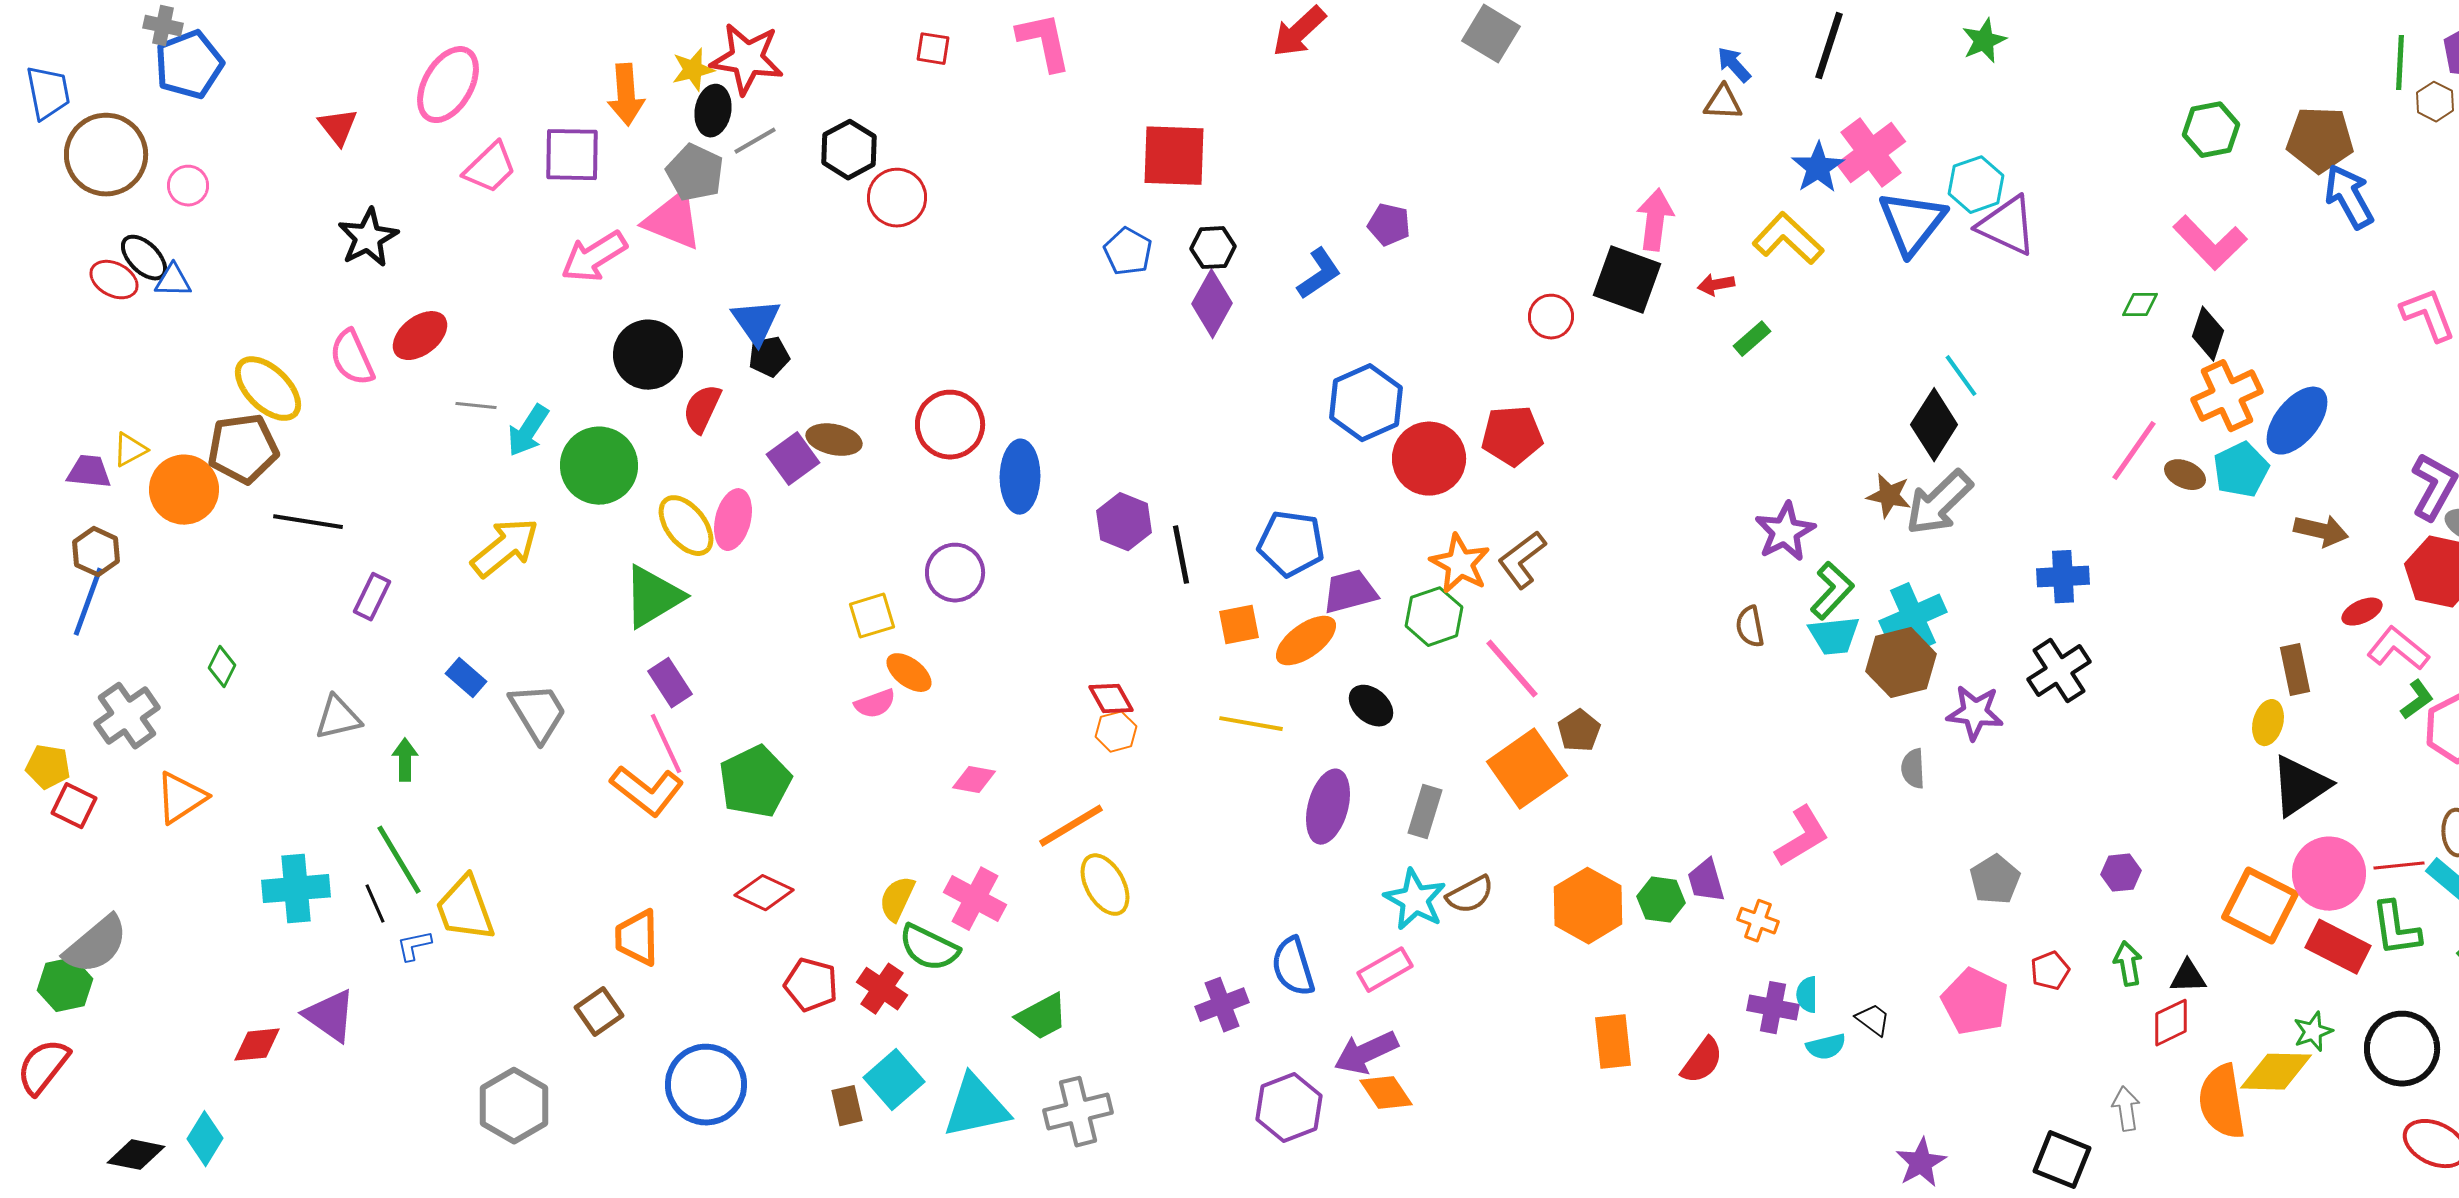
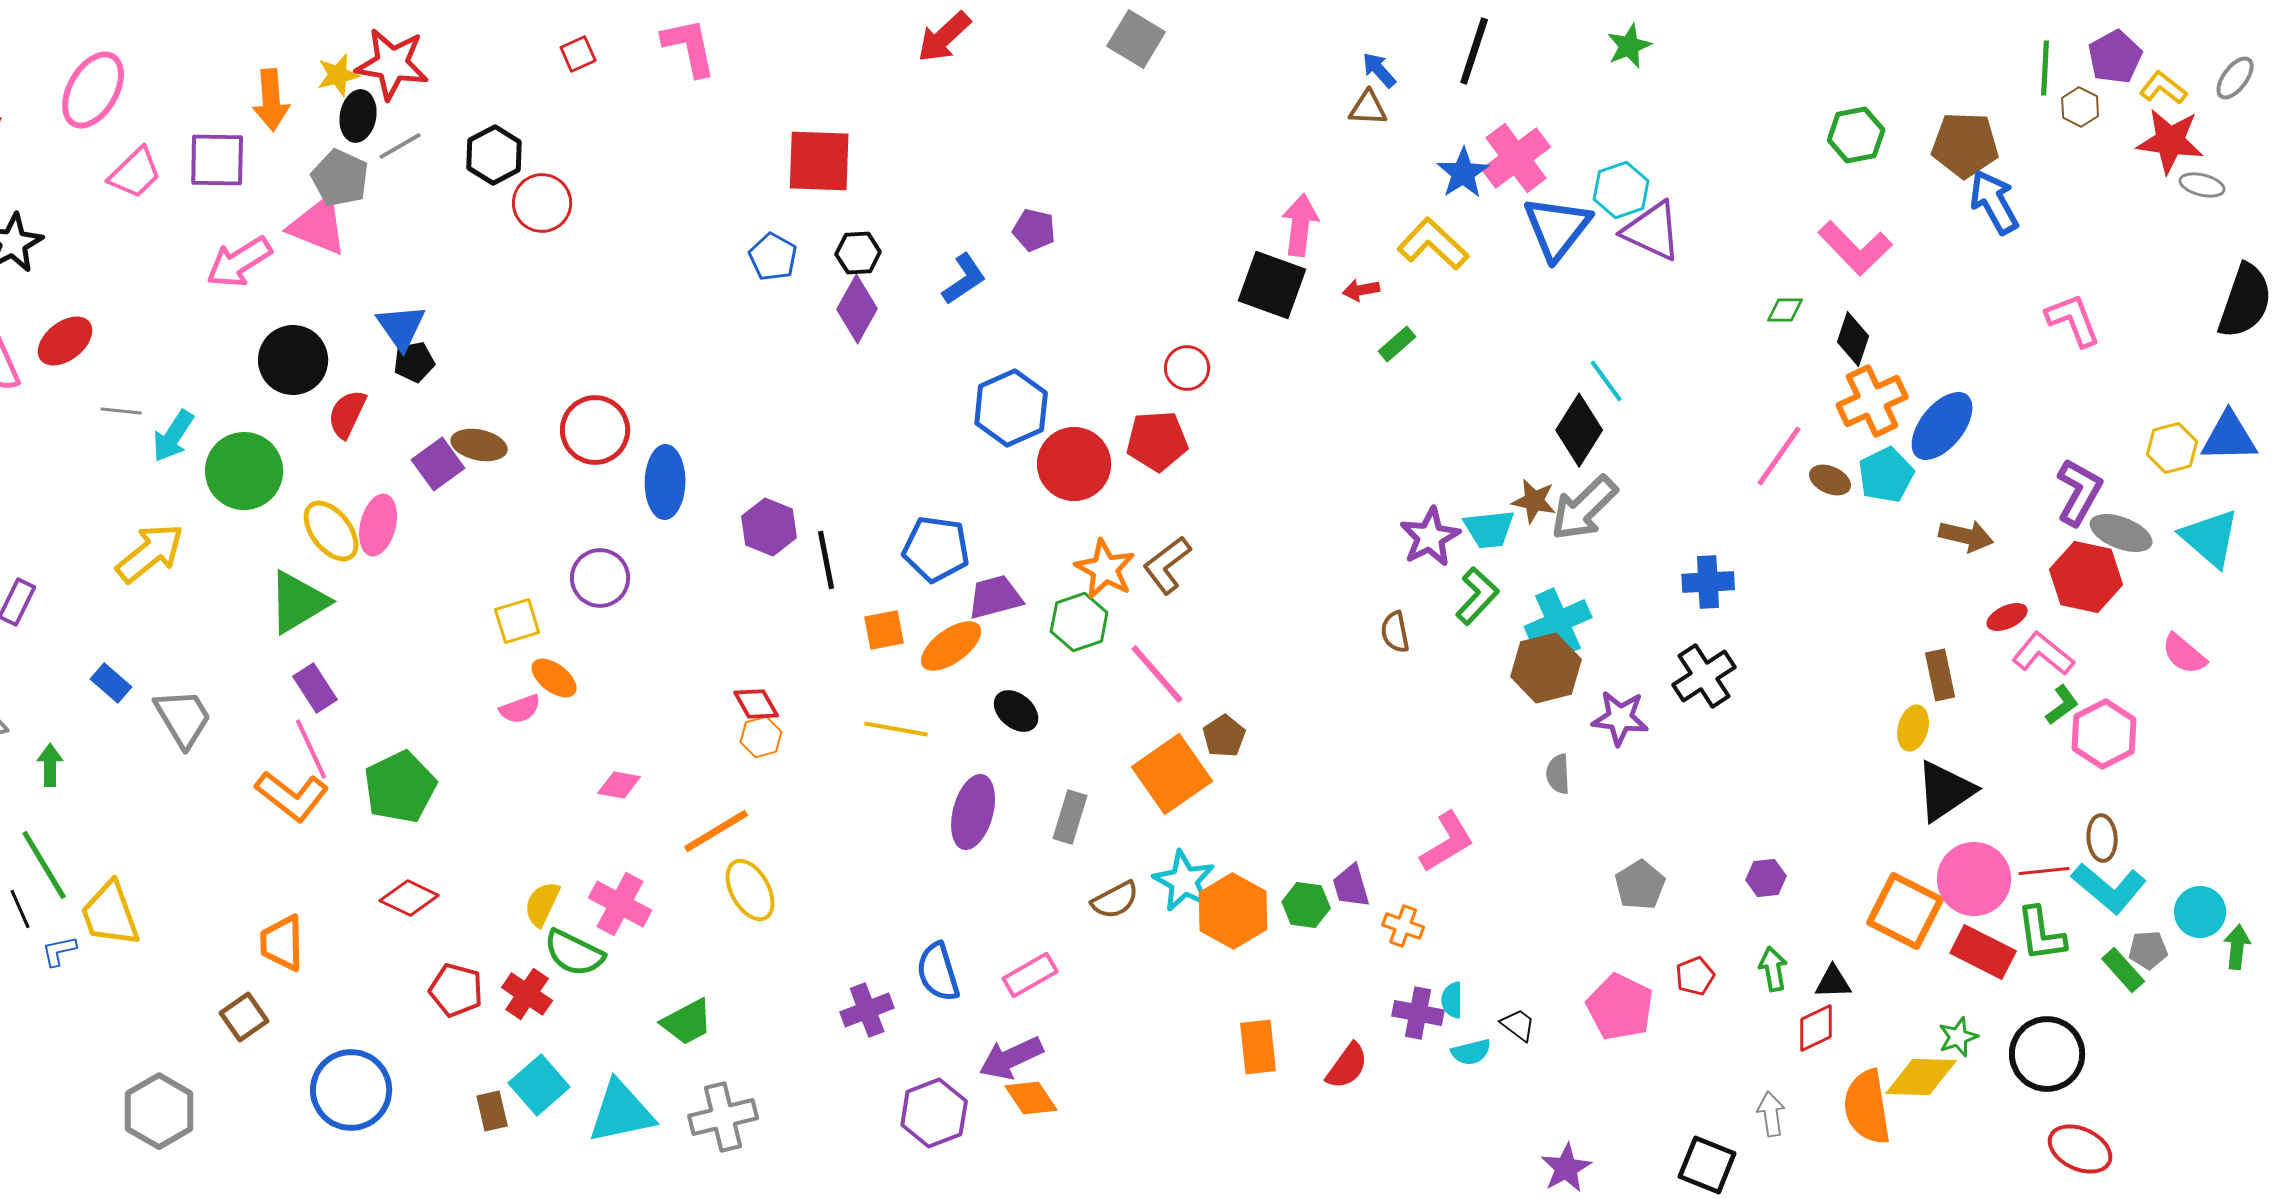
red square: (933, 49) -> (578, 54), turned -33
red circle: (1551, 317) -> (1187, 368), moved
cyan trapezoid: (1834, 636) -> (1489, 529), moved
cyan star: (1415, 900) -> (1184, 881), moved

